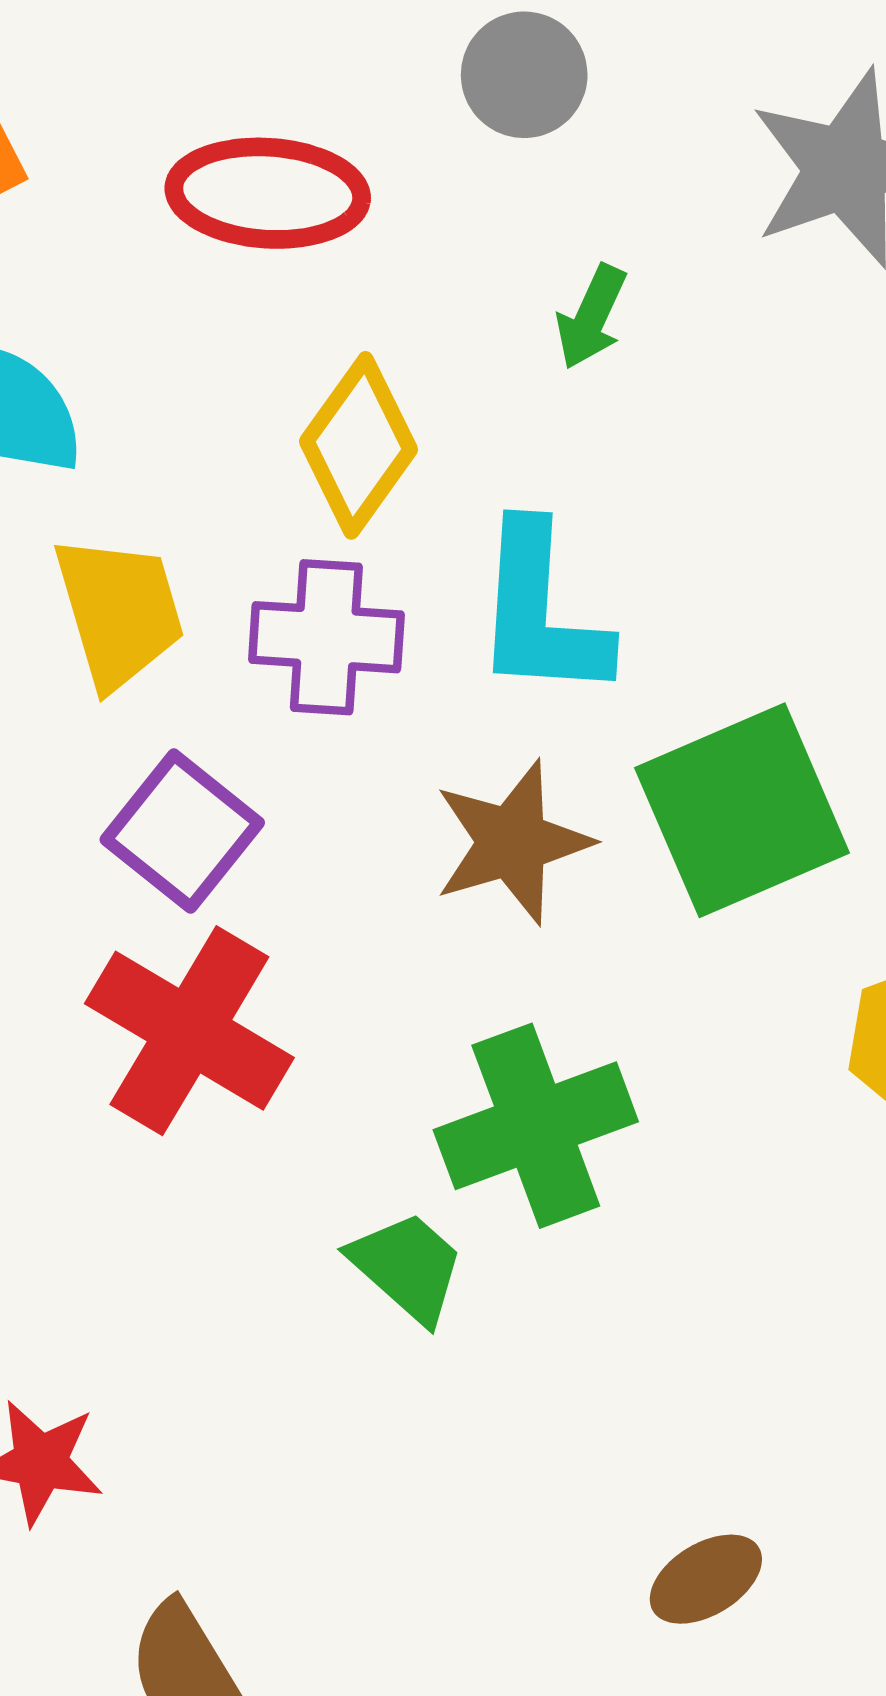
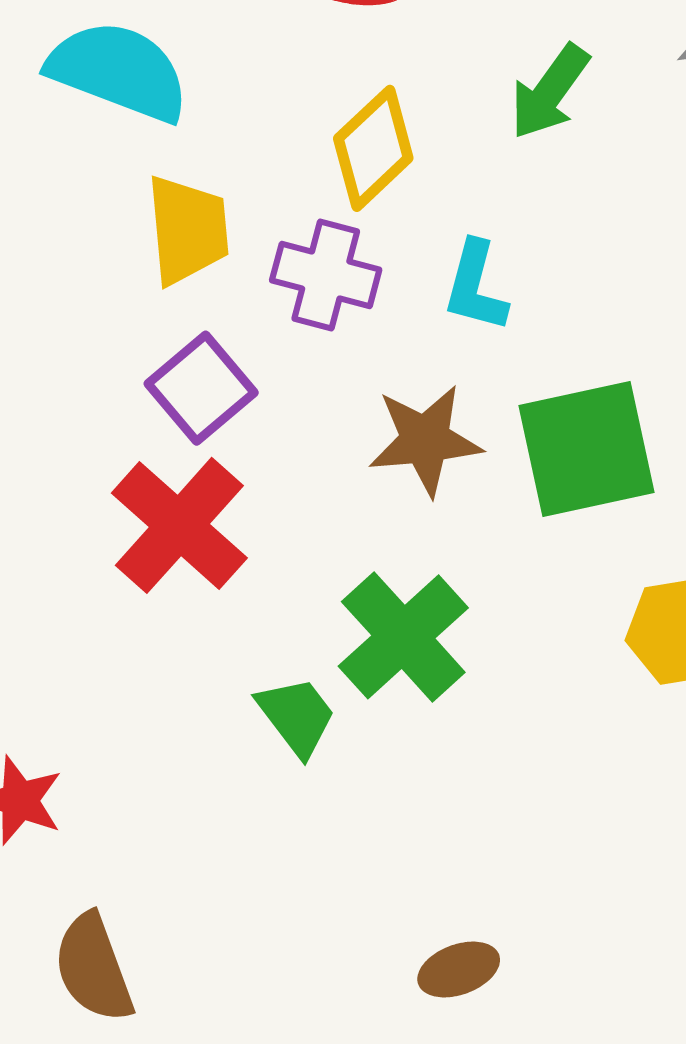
green arrow: (591, 317) -> (550, 92), size x1.4
cyan L-shape: (541, 612) -> (476, 286), size x0.7
green cross: (536, 1126) -> (403, 637), turned -33

